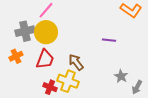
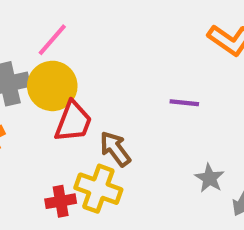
red trapezoid: (45, 59) -> (73, 122), moved
red cross: (50, 87) -> (61, 201), turned -32

